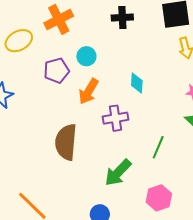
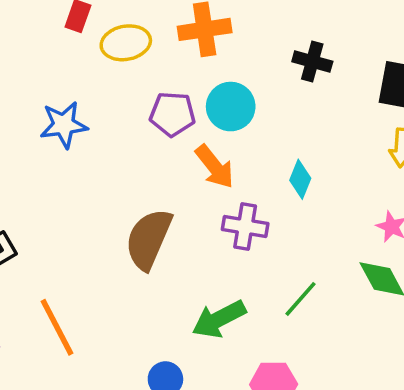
cyan circle: (86, 56) -> (231, 107), size x1.4
orange arrow: (89, 91) -> (215, 167), turned -88

